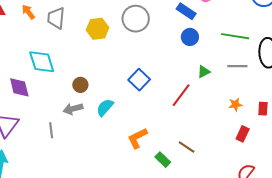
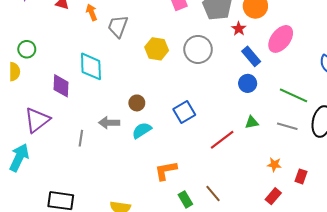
brown circle: (80, 85) -> (137, 103), moved

